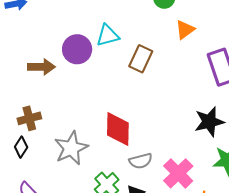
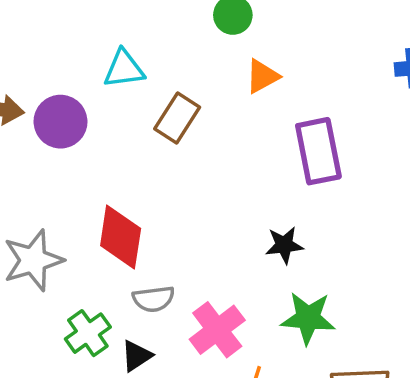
purple circle: (77, 49) -> (61, 122), moved
black star: (209, 122) -> (284, 245), size x0.7

